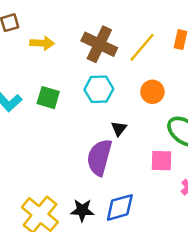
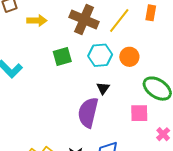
cyan hexagon: (99, 89) -> (100, 55), moved
green square: (48, 98) -> (62, 57), moved, turned -30

